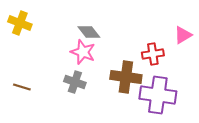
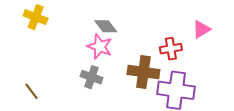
brown line: (22, 87) -> (32, 91), moved, turned 36

